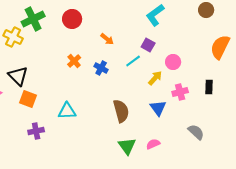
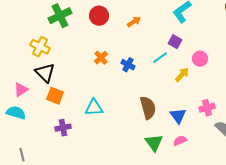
yellow cross: (13, 37) -> (40, 47), moved
orange arrow: (107, 39) -> (134, 22), moved, turned -72
pink cross: (180, 92) -> (207, 108), moved
blue triangle: (158, 108) -> (178, 116), moved

